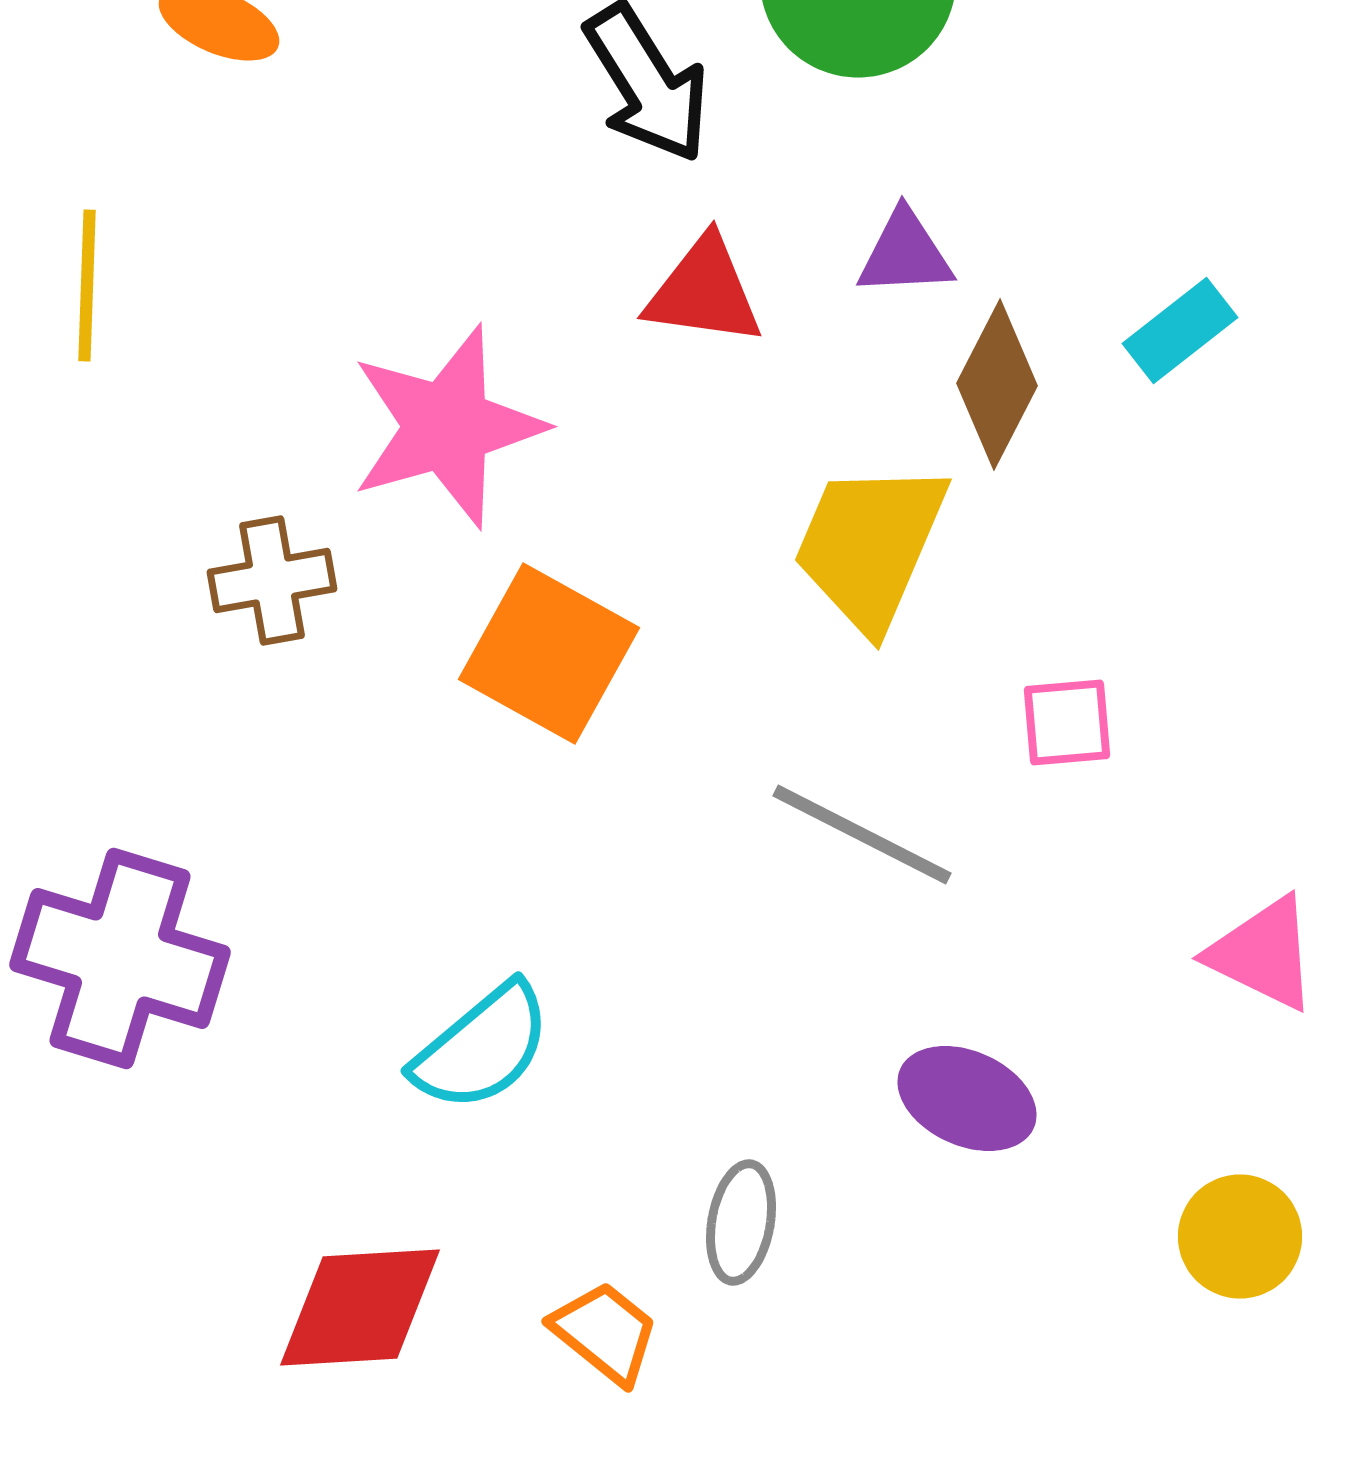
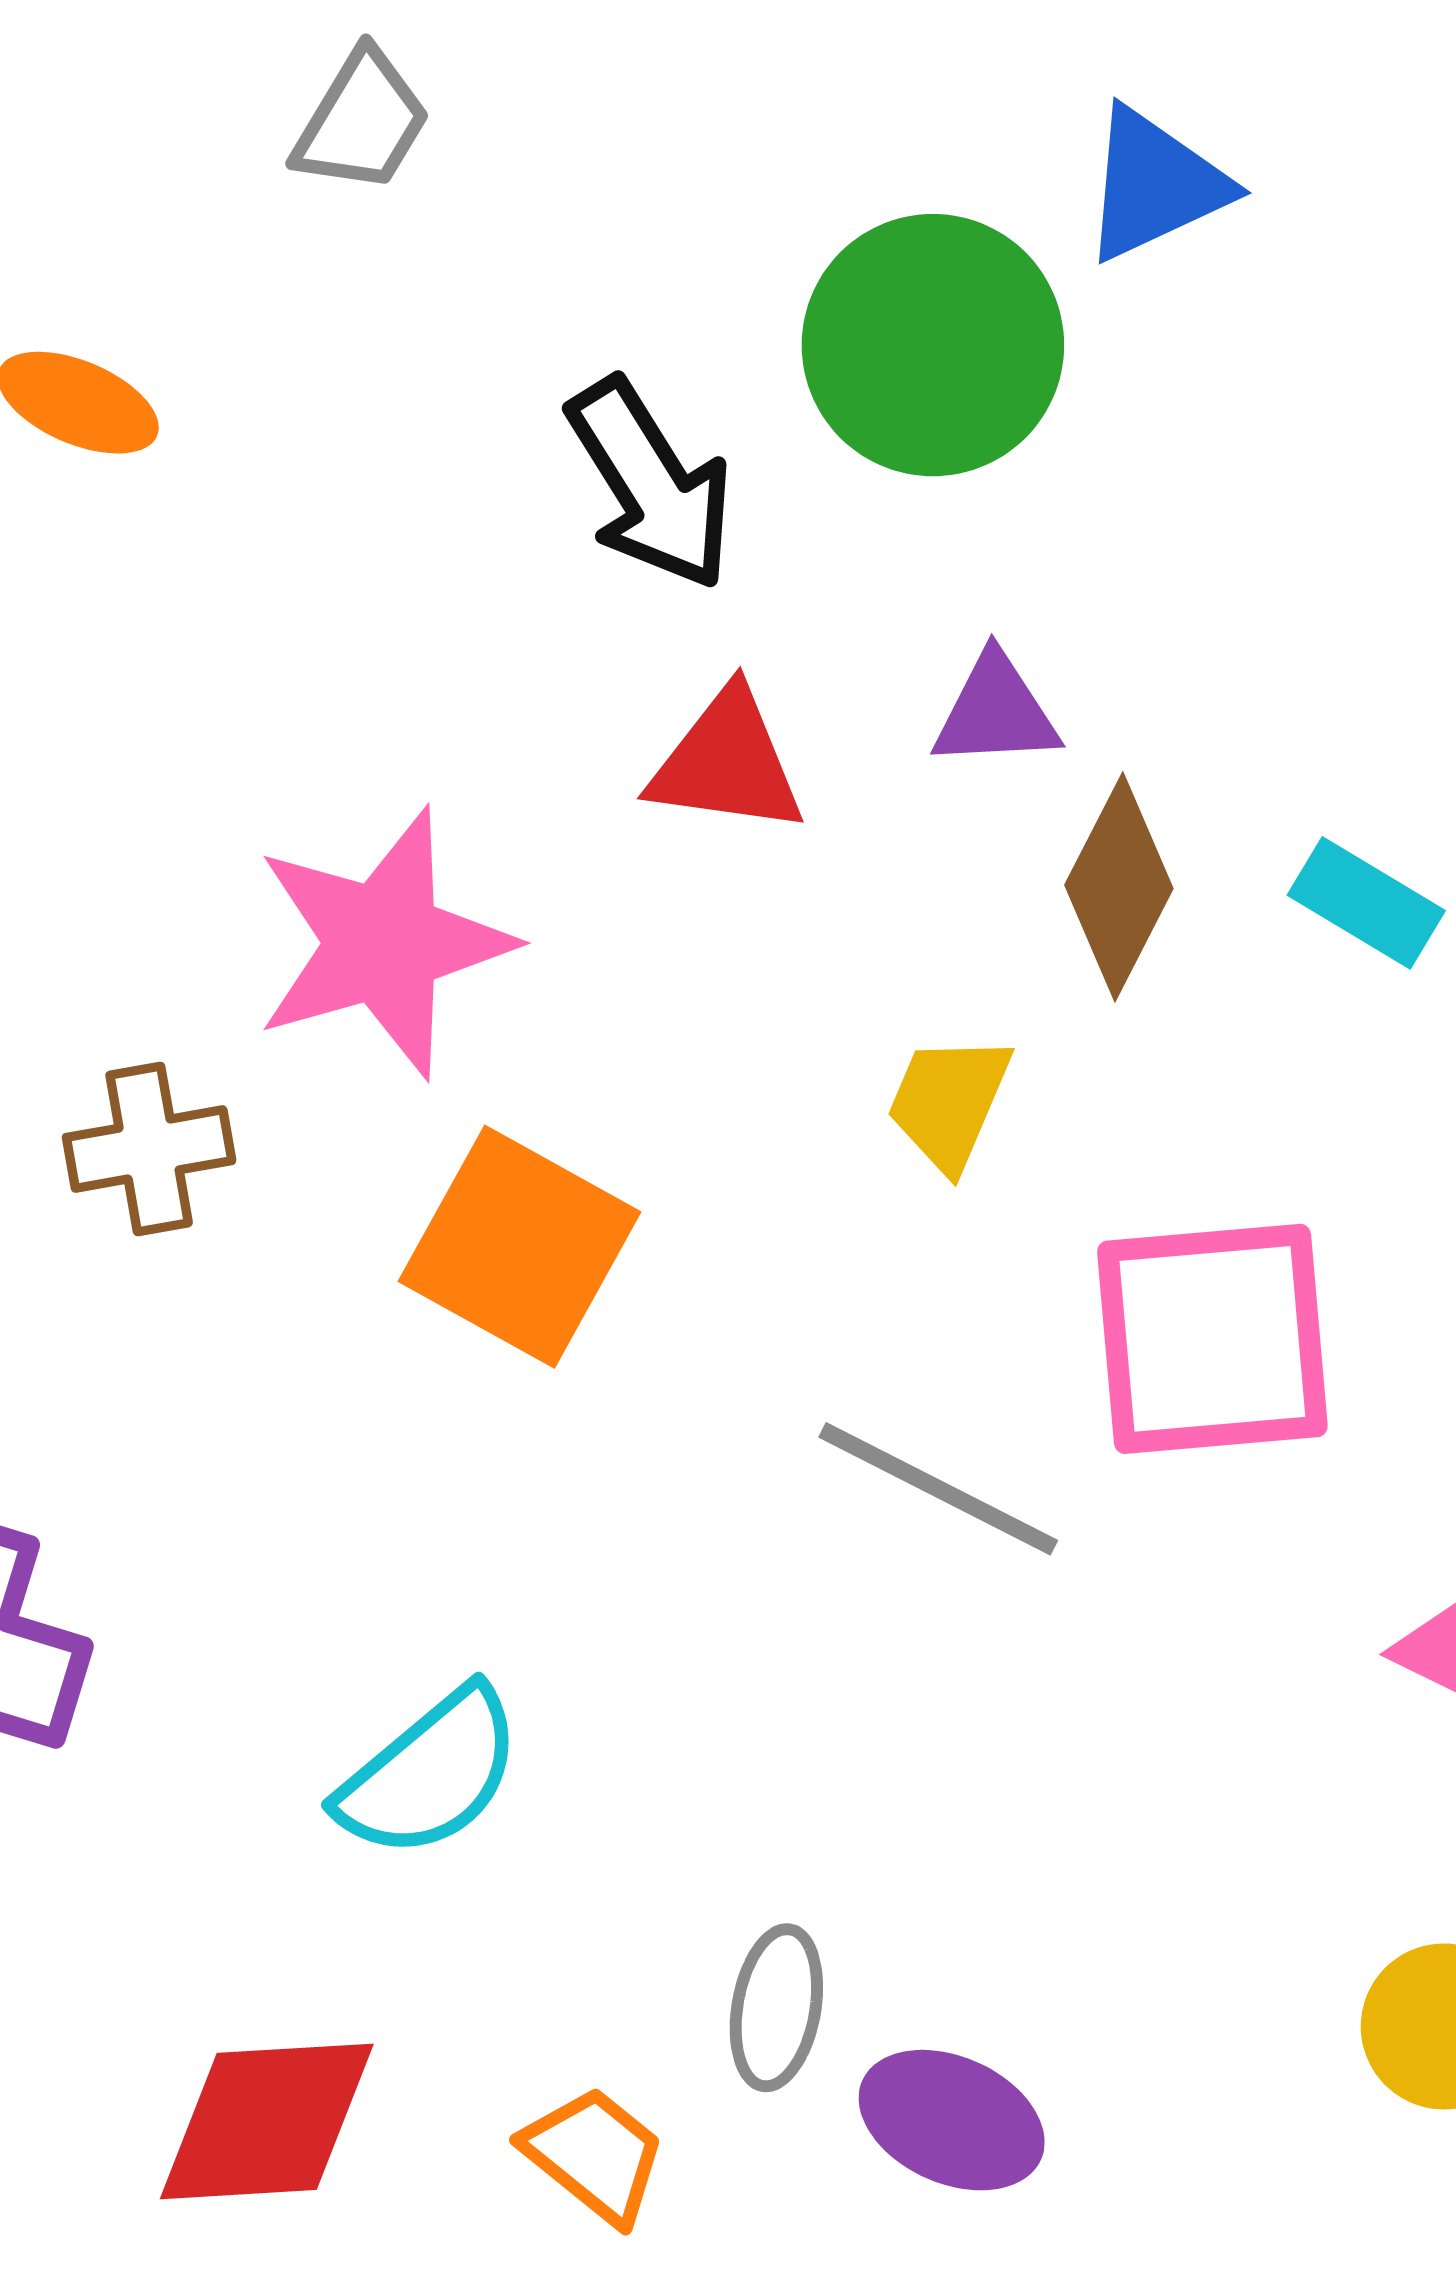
cyan rectangle: (1180, 330) -> (1366, 903), moved, turned 69
yellow trapezoid: (870, 546) -> (949, 1102), size x0.6
pink square: (1067, 722) -> (1212, 1339), size x2.0
purple ellipse: (967, 1098) -> (952, 2120), moved

